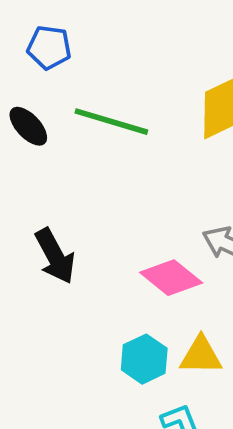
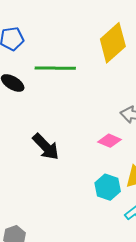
pink diamond: (171, 278) -> (110, 141), size x0.7

